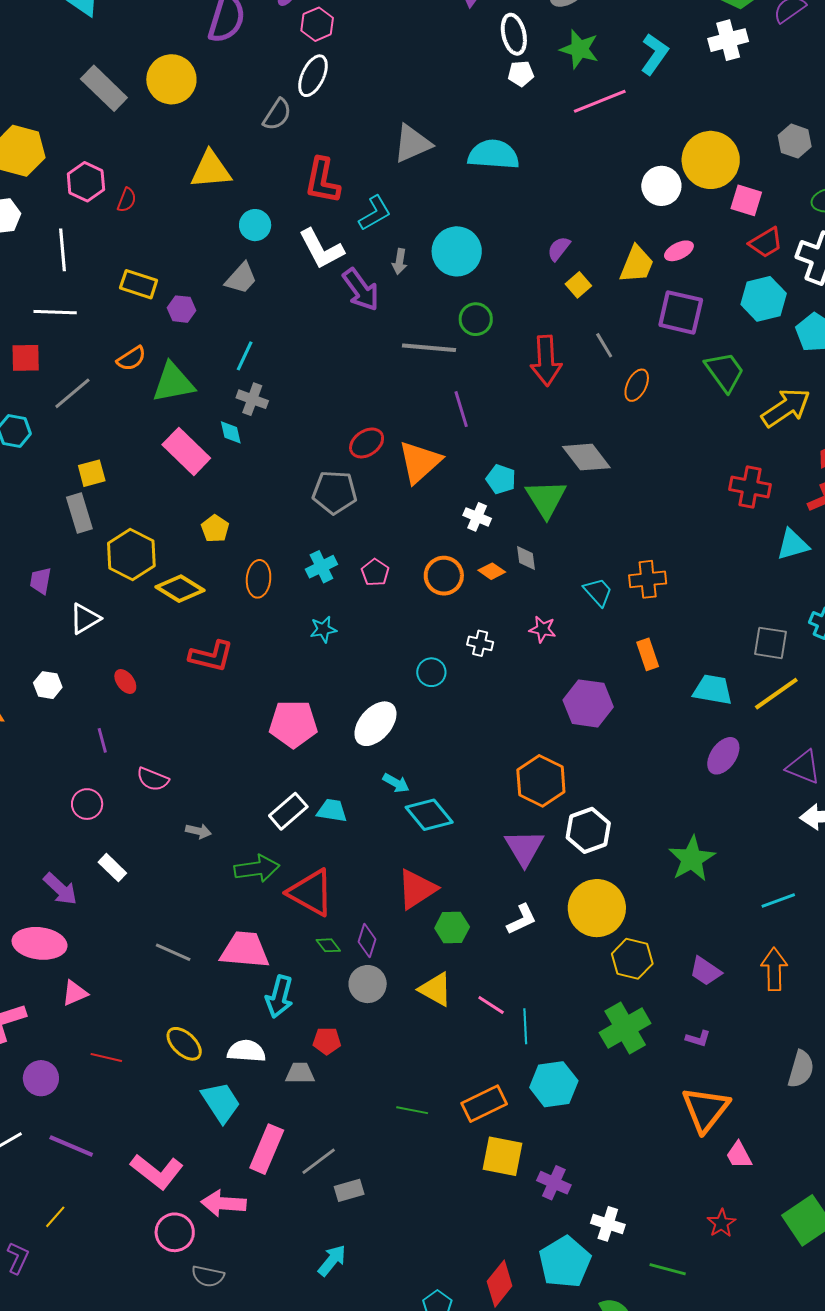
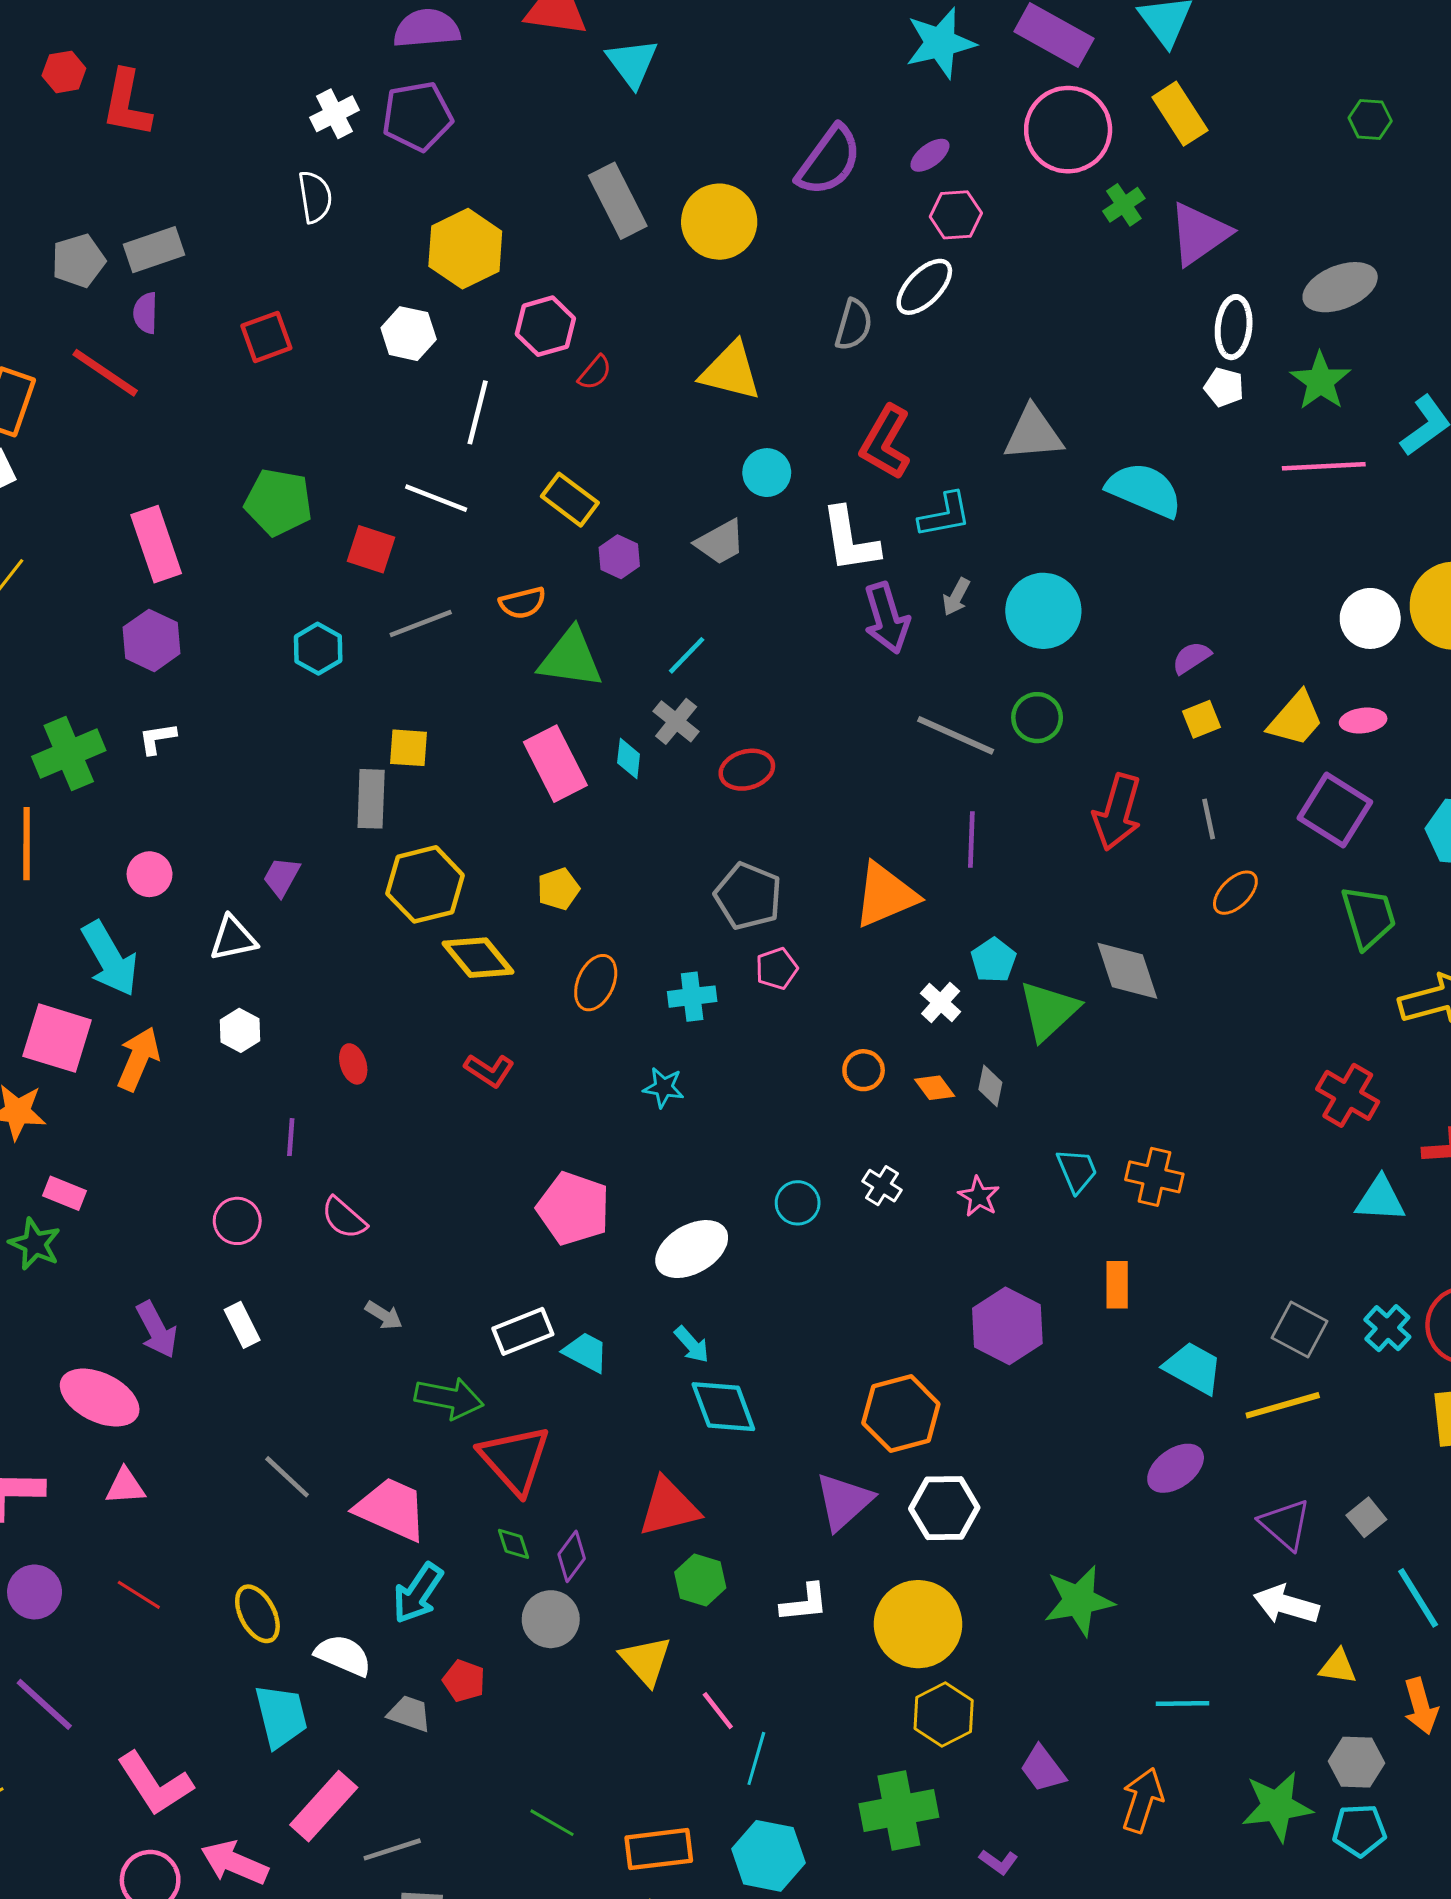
gray semicircle: (277, 115) -> (854, 325), turned -36
red ellipse: (367, 443) -> (747, 770), moved
pink pentagon: (375, 572) -> (777, 968), moved
orange circle: (444, 576) -> (864, 1070), size x0.7
white triangle: (85, 619) -> (233, 938), moved
red L-shape: (211, 656) -> (489, 1070), size x0.7

